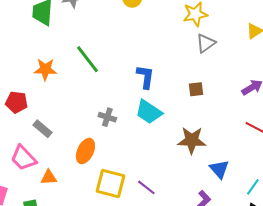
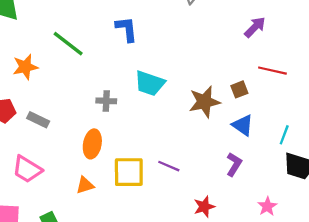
blue L-shape: (145, 77) -> (127, 29), moved
brown square: (196, 89) -> (239, 89), moved
gray rectangle: (43, 129) -> (38, 120), moved
orange triangle: (49, 177) -> (85, 185), moved

